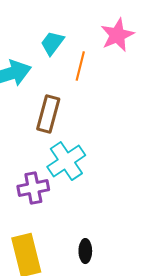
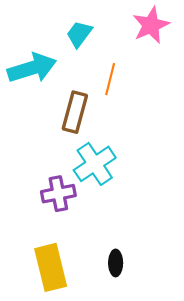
orange line: (80, 66) -> (110, 79), moved

